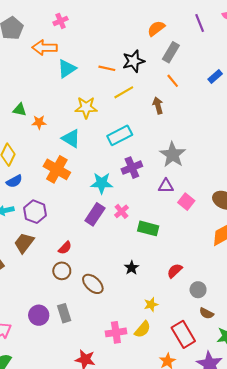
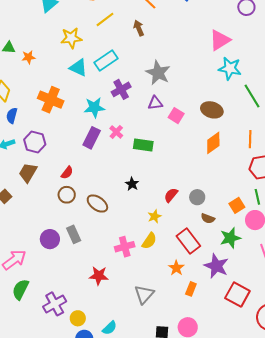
cyan triangle: (71, 138) -> (78, 68), moved
blue semicircle: (14, 181) -> (12, 116), turned 140
red semicircle: (175, 271) -> (171, 195), moved

